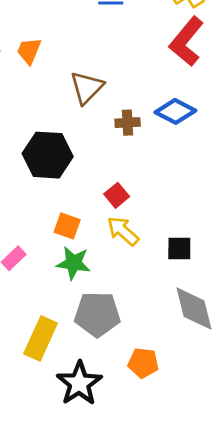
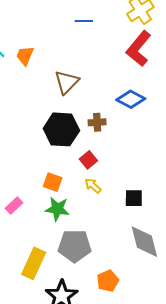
brown cross: (128, 123) -> (97, 122), moved
black hexagon: (48, 155) -> (61, 129), moved
yellow arrow: (123, 231) -> (93, 186), size x0.7
orange pentagon: (143, 363) -> (108, 281), turned -30

